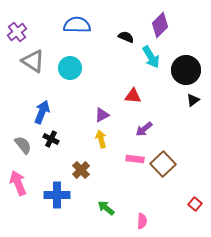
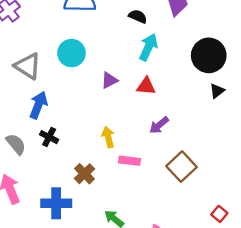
cyan arrow: (151, 57) -> (148, 47), moved, turned -125
gray triangle: (33, 61) -> (28, 66), moved
purple triangle: (102, 115) -> (109, 80), moved
pink rectangle: (135, 159) -> (129, 161), moved

